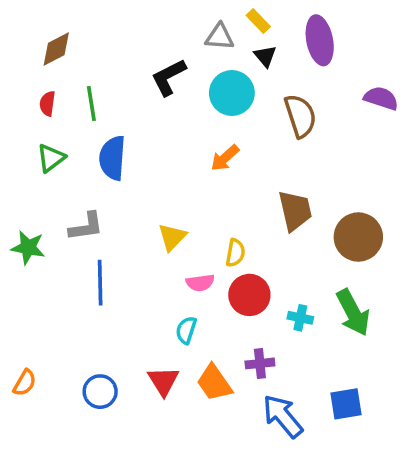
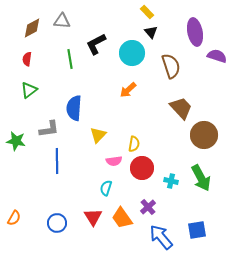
gray triangle: (220, 37) -> (62, 21), moved
purple ellipse: (320, 40) -> (195, 32), moved
green line: (91, 104) -> (70, 59), moved
blue semicircle: (112, 158) -> (74, 108), moved
brown trapezoid: (295, 211) -> (181, 108), moved, turned -30
purple cross: (260, 363) -> (148, 207), turned -35

